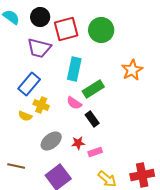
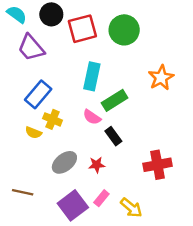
purple trapezoid: (39, 48) -> (31, 48), moved, turned 35
pink rectangle: (95, 152) -> (101, 198), moved, turned -32
red cross: (142, 175) -> (158, 165), moved

